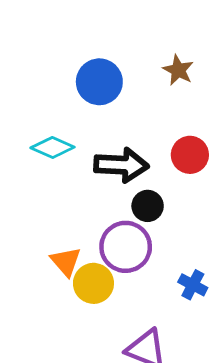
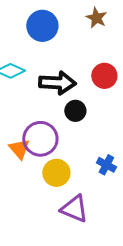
purple circle: (126, 247) -> (40, 139), moved
yellow circle: (93, 283) -> (56, 173), moved

